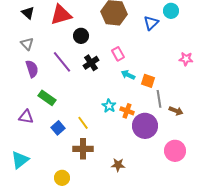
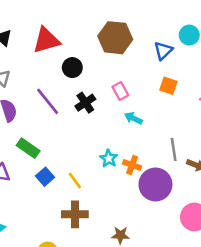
orange square: (148, 81) -> (168, 86), moved
blue square: (58, 128) -> (45, 177), moved

